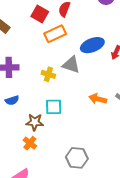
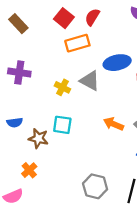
blue semicircle: (12, 100) -> (15, 122), moved
orange cross: (30, 143) -> (29, 170), moved
gray hexagon: (77, 158) -> (95, 186), moved

